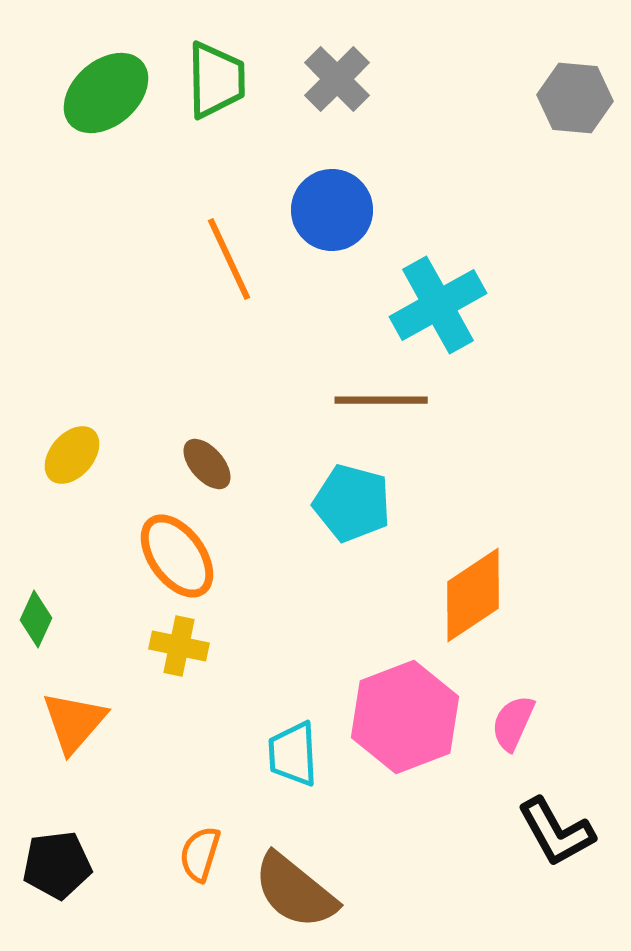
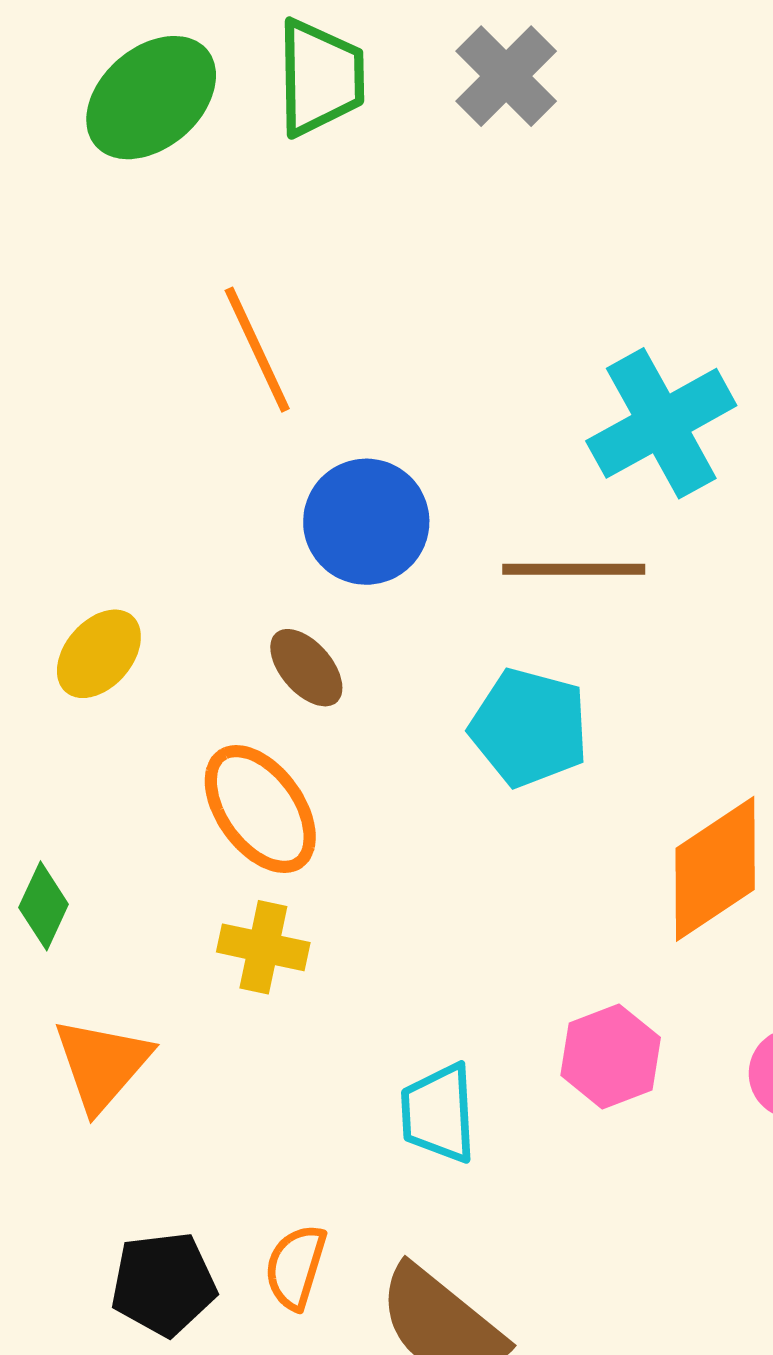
blue circle: (332, 210) -> (366, 522), moved
orange line: (229, 259) -> (257, 350), moved
pink hexagon: (405, 717) -> (611, 1056), size x0.6
black pentagon: (57, 865) -> (163, 1284), moved

